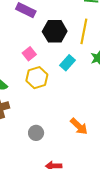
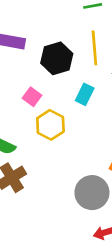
gray circle: (36, 133) -> (92, 193), moved, size x1.6

